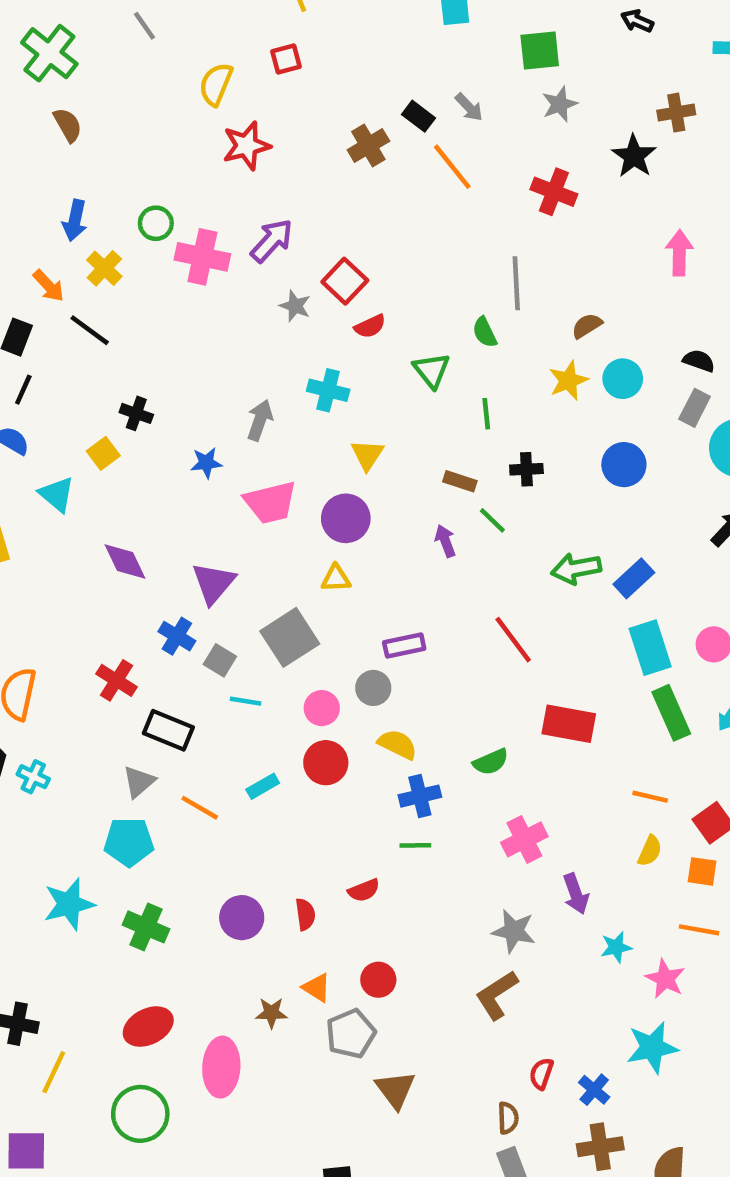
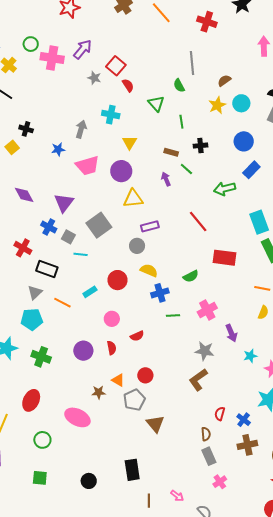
red semicircle: (370, 326) -> (128, 85), turned -96
yellow triangle: (336, 578) -> (133, 199), moved, size x1.5
blue rectangle: (634, 578) -> (251, 170), moved
pink circle: (322, 708) -> (112, 319), moved
green line: (415, 845) -> (173, 315), moved
red ellipse: (148, 1027) -> (31, 400), moved, turned -35
pink ellipse: (221, 1067) -> (77, 417), turned -65
green circle: (140, 1114) -> (42, 440), size x0.7

